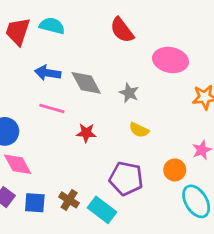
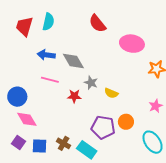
cyan semicircle: (52, 26) -> (48, 22), turned 90
gray star: (129, 93) -> (91, 83), moved
orange circle: (175, 170) -> (126, 122), moved

